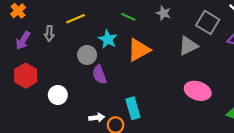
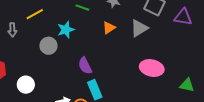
cyan star: (108, 39) -> (66, 30), turned 30
orange triangle: (139, 50) -> (109, 28), moved, size x0.6
purple semicircle: (99, 75) -> (85, 66), moved

